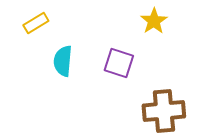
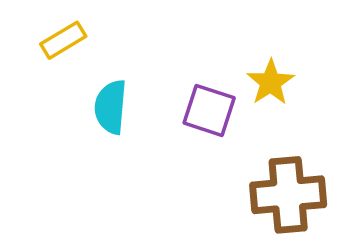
yellow star: (154, 21) -> (271, 82), moved

